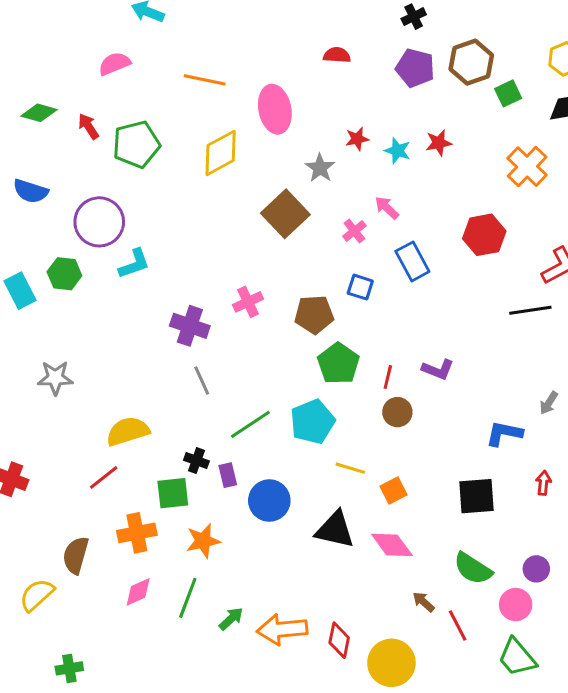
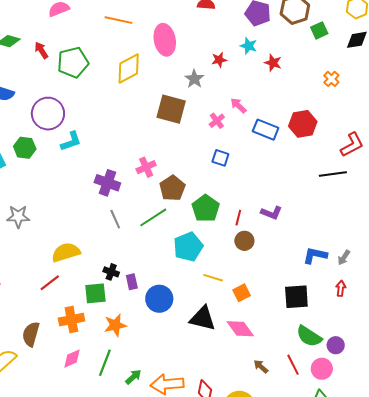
red star: (439, 143) -> (273, 63), turned 30
cyan star: (398, 151) -> (249, 46), moved
orange cross: (527, 167) -> (331, 79), size x0.6
brown square: (285, 214) -> (171, 109), turned -32
blue rectangle: (412, 261) -> (266, 130), moved, turned -40
brown pentagon: (314, 314) -> (172, 188), moved, turned -30
gray arrow: (549, 403) -> (344, 257), moved
green line: (250, 424) -> (153, 217), moved
green semicircle: (473, 569) -> (309, 336), moved
red line: (458, 625) -> (293, 365), moved

